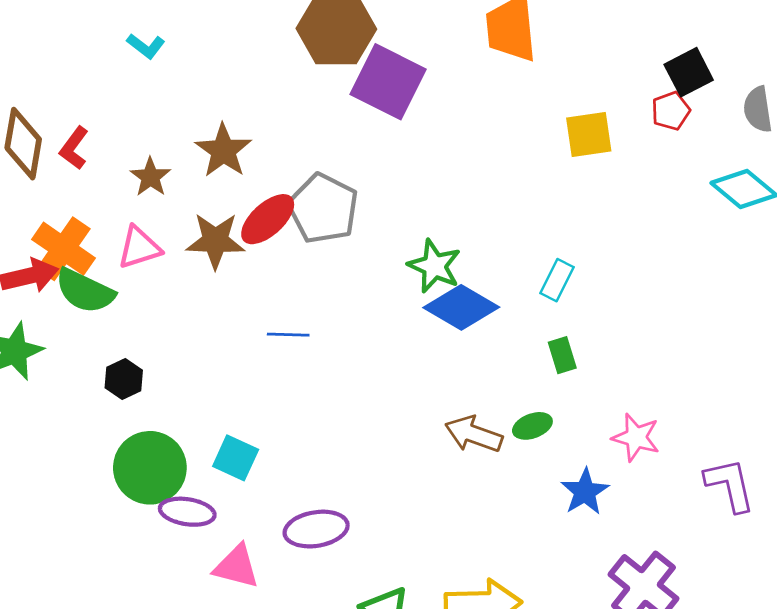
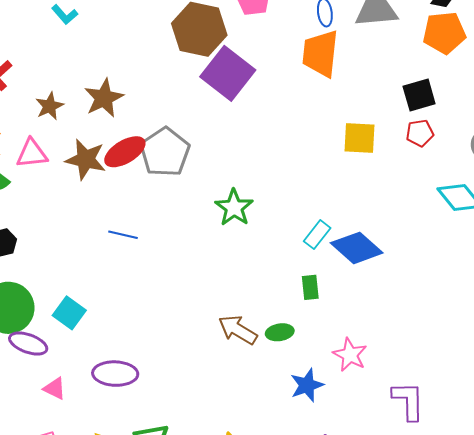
black square: (689, 72) -> (419, 95), moved
blue diamond: (461, 307) -> (357, 248), moved
pink triangle: (236, 567) -> (55, 388), size x0.7

